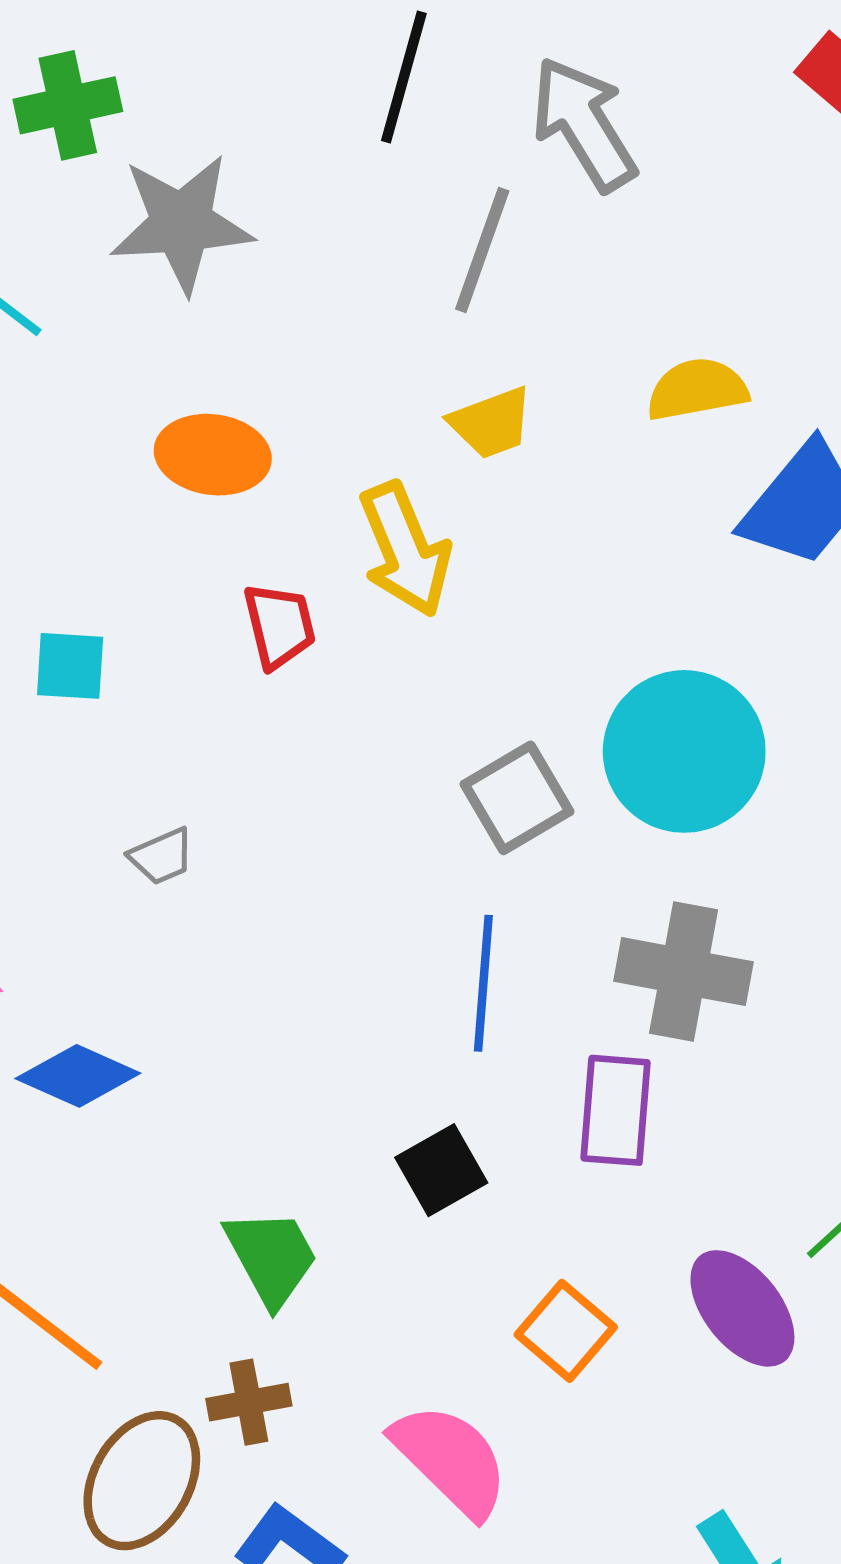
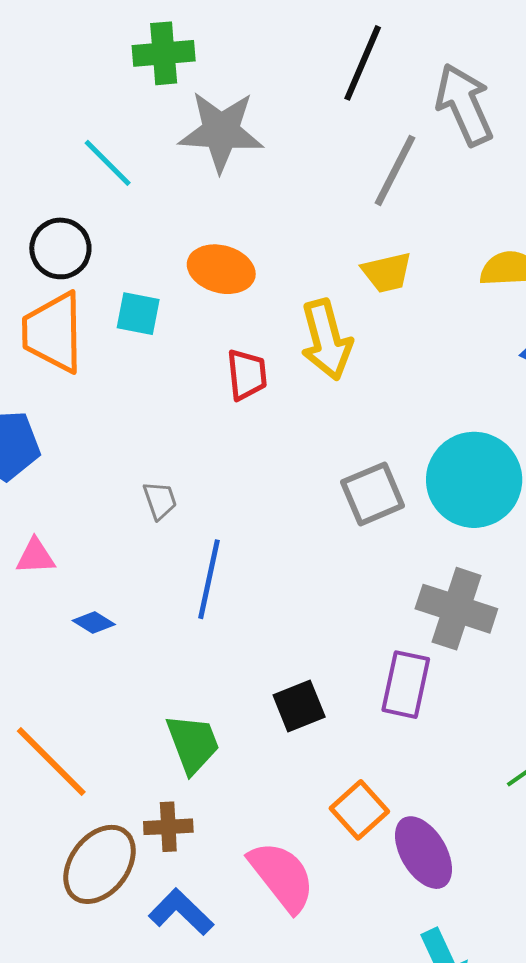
cyan square: (70, 666) -> (138, 314), moved
gray trapezoid: (162, 856) -> (160, 500), turned -93
blue line: (483, 983) -> (209, 579), moved
blue diamond: (78, 1076) -> (94, 622), size x0.6
purple ellipse: (742, 1308) -> (424, 853), moved

